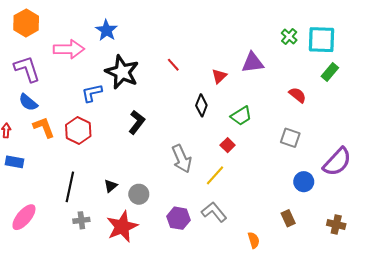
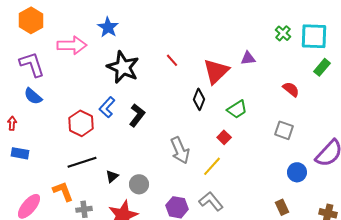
purple triangle: (253, 63) -> (248, 58), size x0.7
red triangle: (219, 76) -> (216, 71), size x1.8
blue L-shape: (92, 93) -> (107, 107), moved, turned -35
orange L-shape: (44, 127) -> (63, 191), moved
black line: (70, 187) -> (82, 162), moved, turned 60

